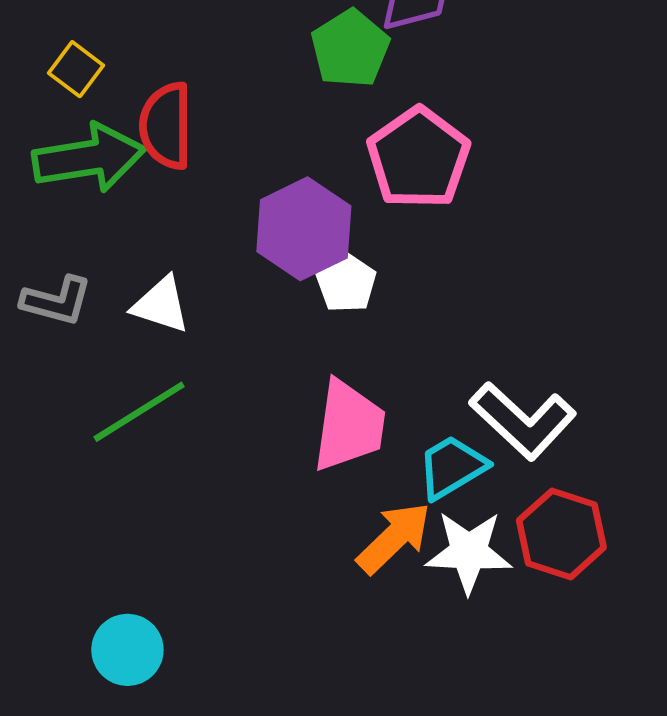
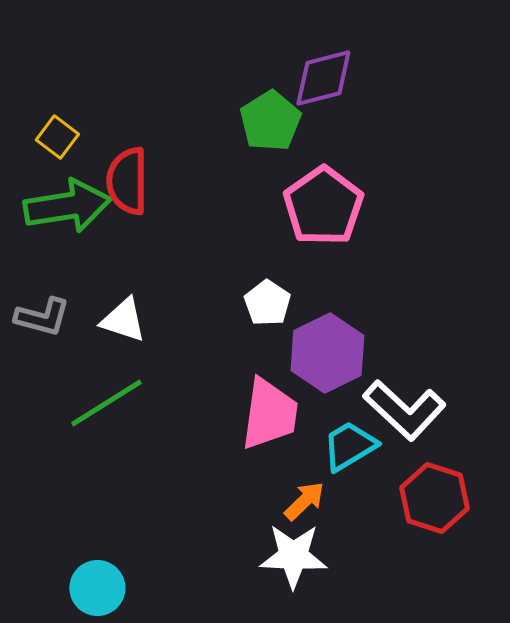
purple hexagon: (304, 229) -> (327, 353), moved
orange arrow: (394, 538) -> (304, 501), size x0.7
white star: (469, 552) -> (293, 556), moved

